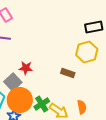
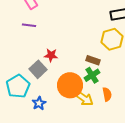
orange circle: (20, 100) -> (70, 85), moved
green cross: (42, 104) -> (92, 75), moved

